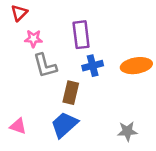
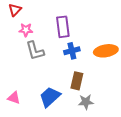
brown rectangle: (71, 93) -> (77, 81), moved
gray star: (127, 131) -> (86, 102), moved

